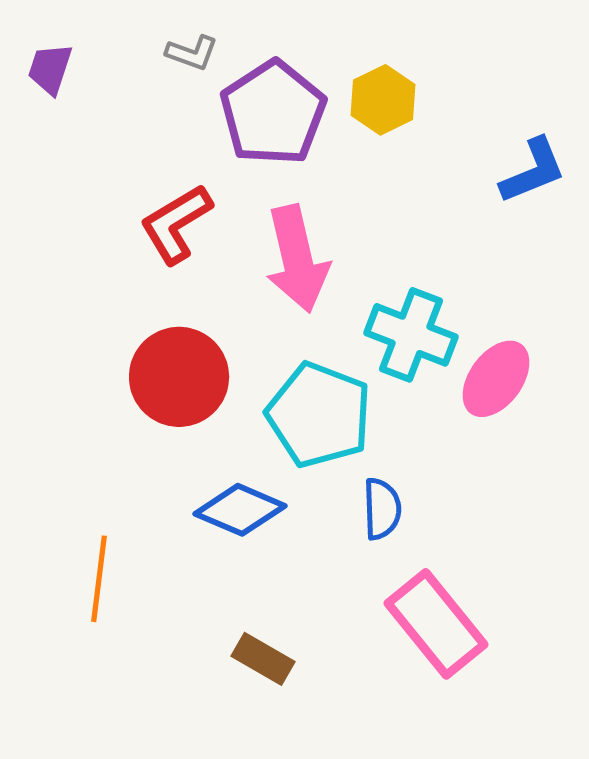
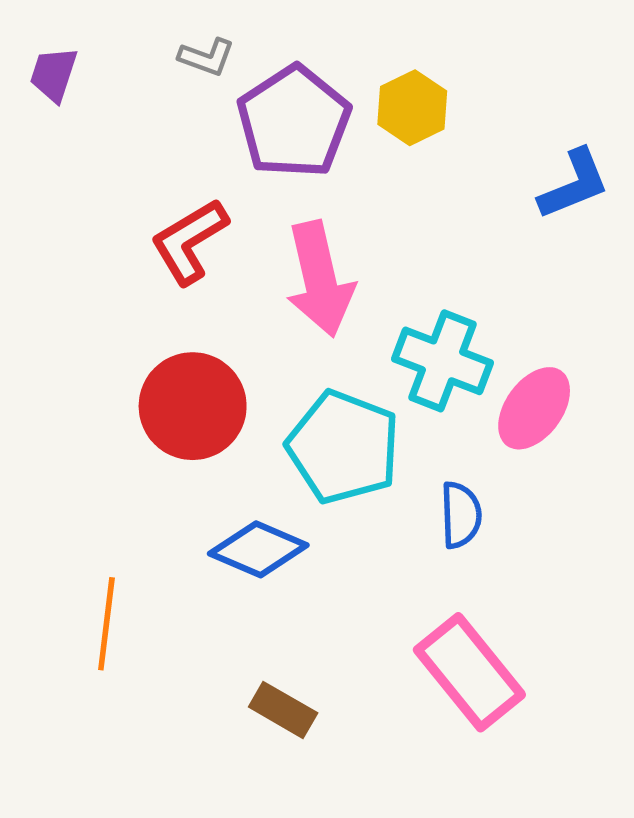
blue semicircle: (382, 509) -> (461, 515), moved

